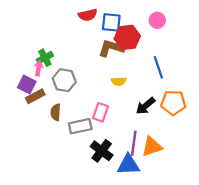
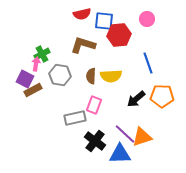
brown L-shape: (111, 48) -> (83, 45), moved
yellow semicircle: (119, 81) -> (111, 76), size x1.5
brown semicircle: (56, 112) -> (91, 76), moved
purple line: (134, 143) -> (125, 134), turned -55

